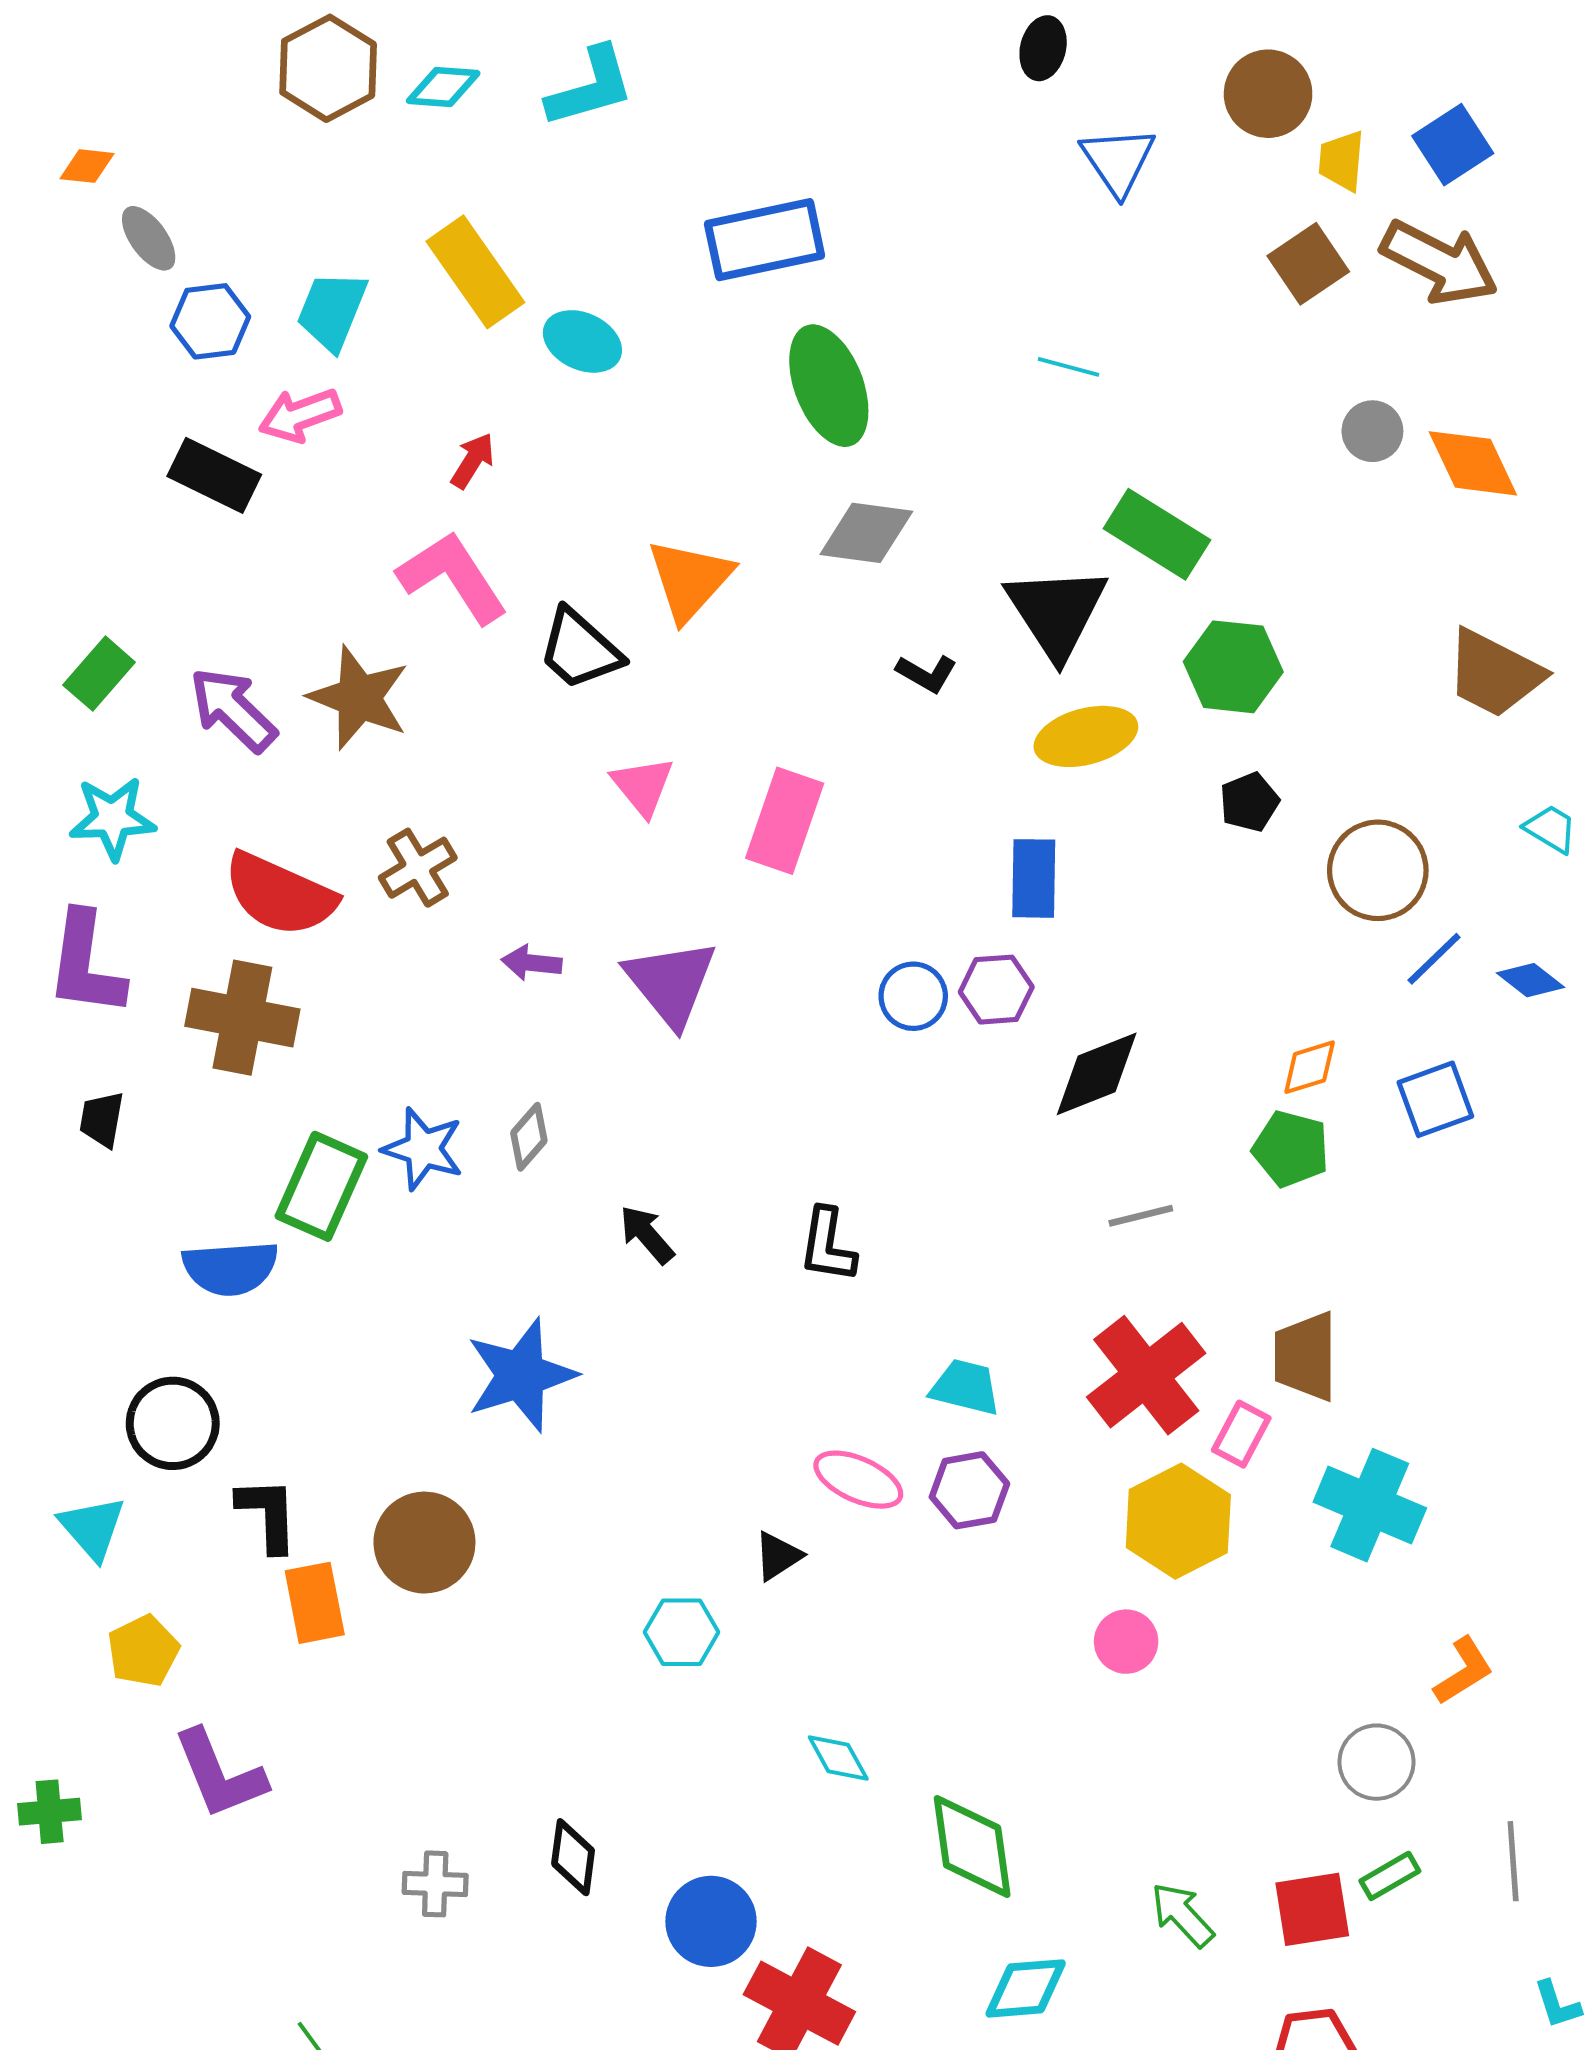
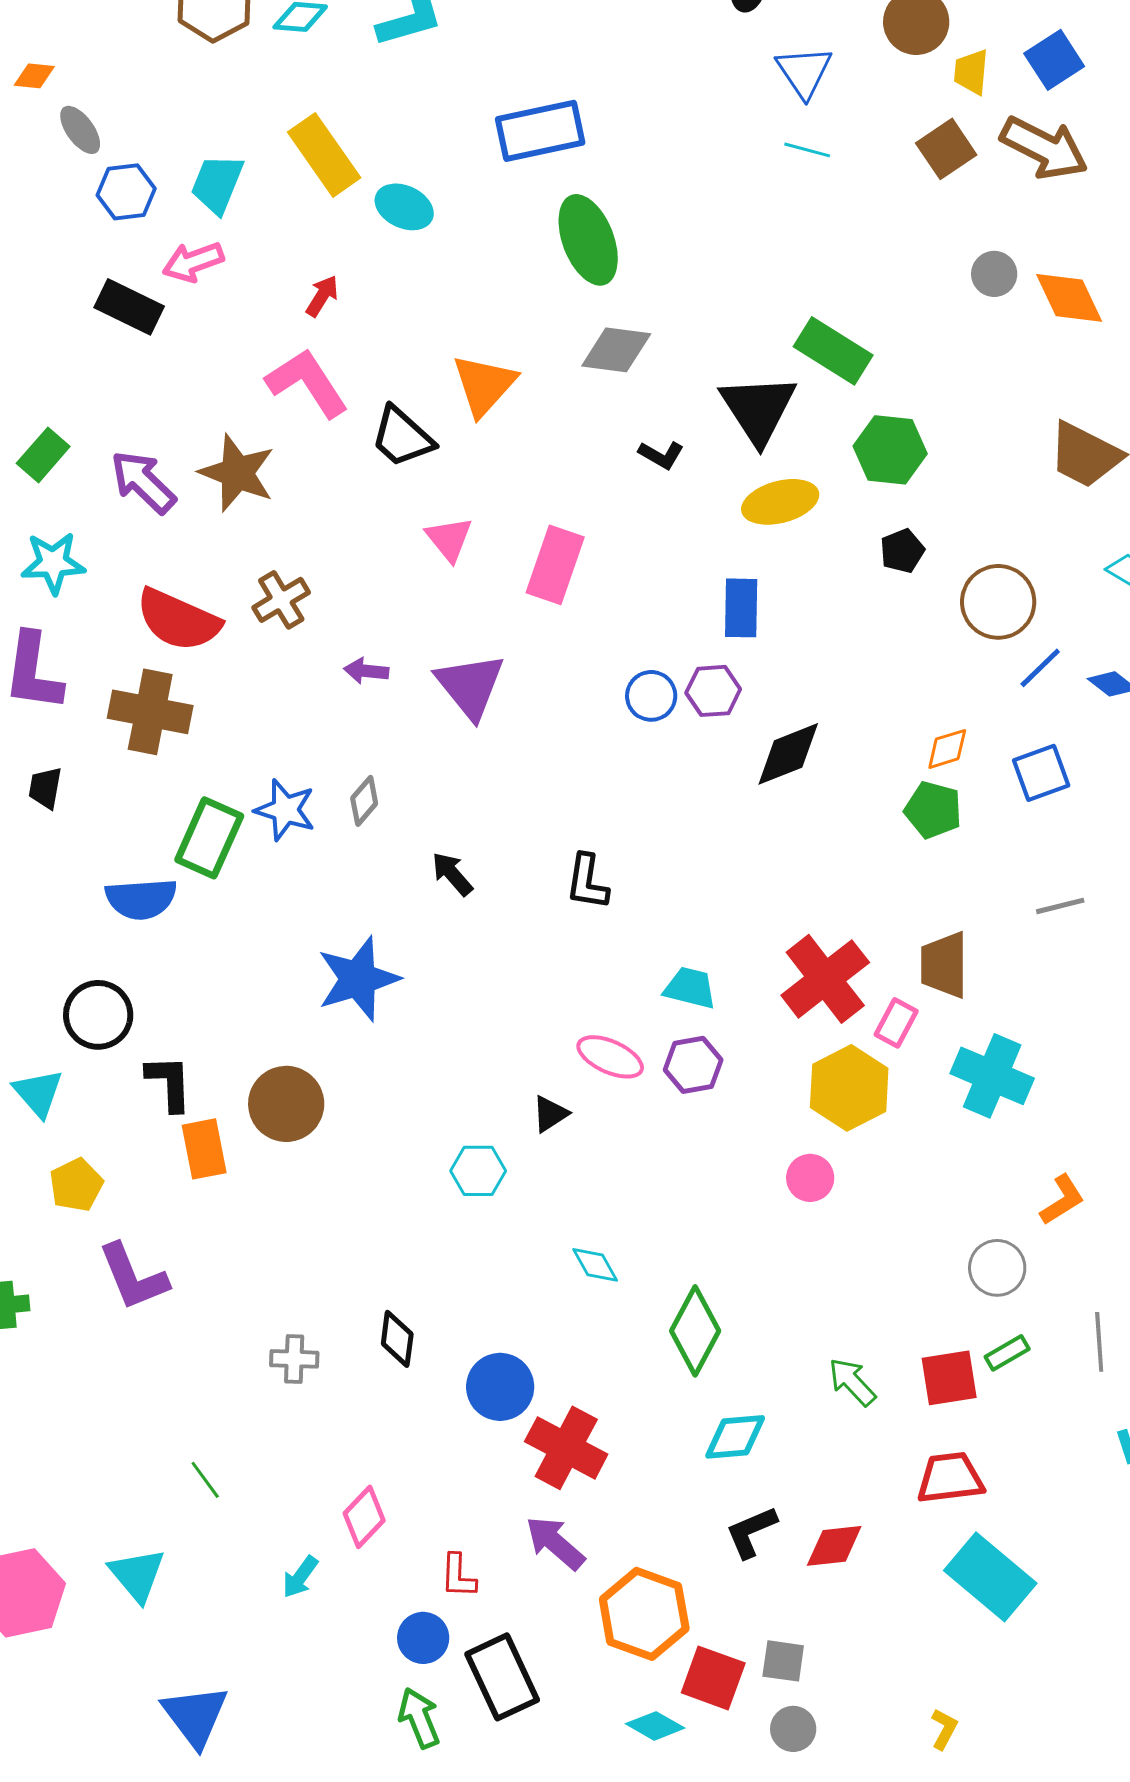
cyan line: (1069, 367) -> (807, 150), moved
gray line: (1141, 1216) -> (1060, 906), moved
green diamond: (972, 1846) -> (695, 1331), turned 36

